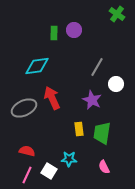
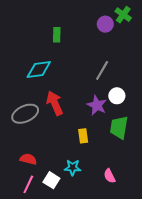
purple circle: (74, 30) -> (105, 24), moved
white circle: (116, 84) -> (117, 96), moved
green trapezoid: (102, 133) -> (119, 127), moved

